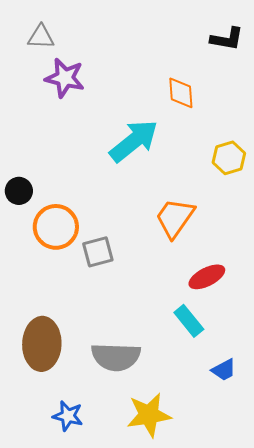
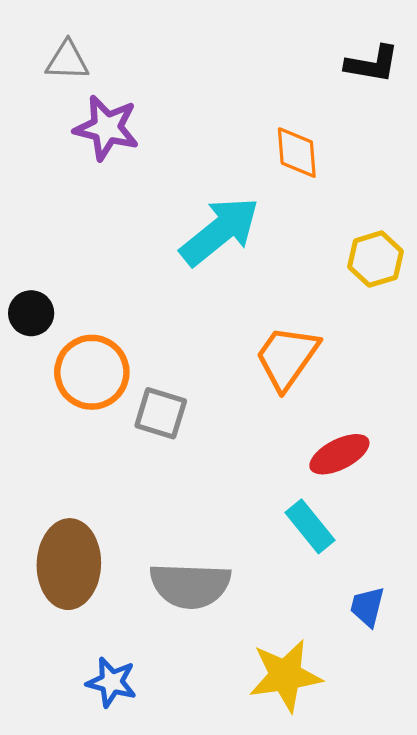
gray square: (98, 252) -> (161, 413), turned 32
blue trapezoid: (224, 370) -> (367, 607), turned 132
yellow star: (149, 415) -> (285, 676), moved

